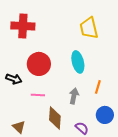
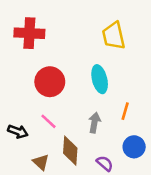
black arrow: (14, 79) -> (18, 132), moved
pink line: (38, 95) -> (49, 121), turned 40
brown triangle: (19, 127) -> (41, 162), moved

